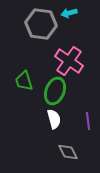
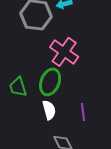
green trapezoid: (24, 81) -> (18, 87), moved

